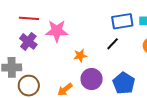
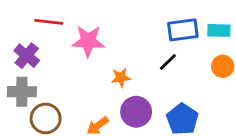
purple cross: (28, 41) -> (27, 56), moved

